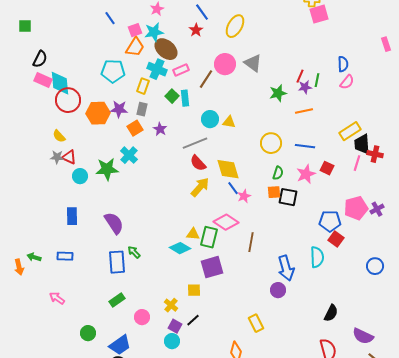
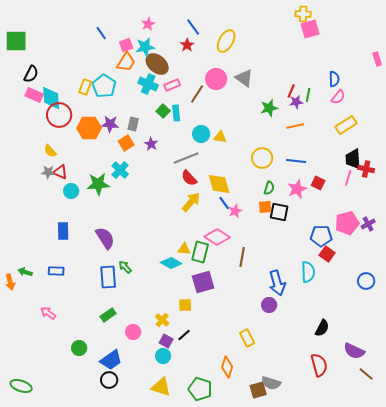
green square: (25, 26) -> (16, 41), size x1.6
cyan pentagon: (113, 71) -> (104, 86), turned 30
yellow rectangle: (143, 86) -> (85, 87), moved
yellow rectangle: (350, 131) -> (346, 125), moved

